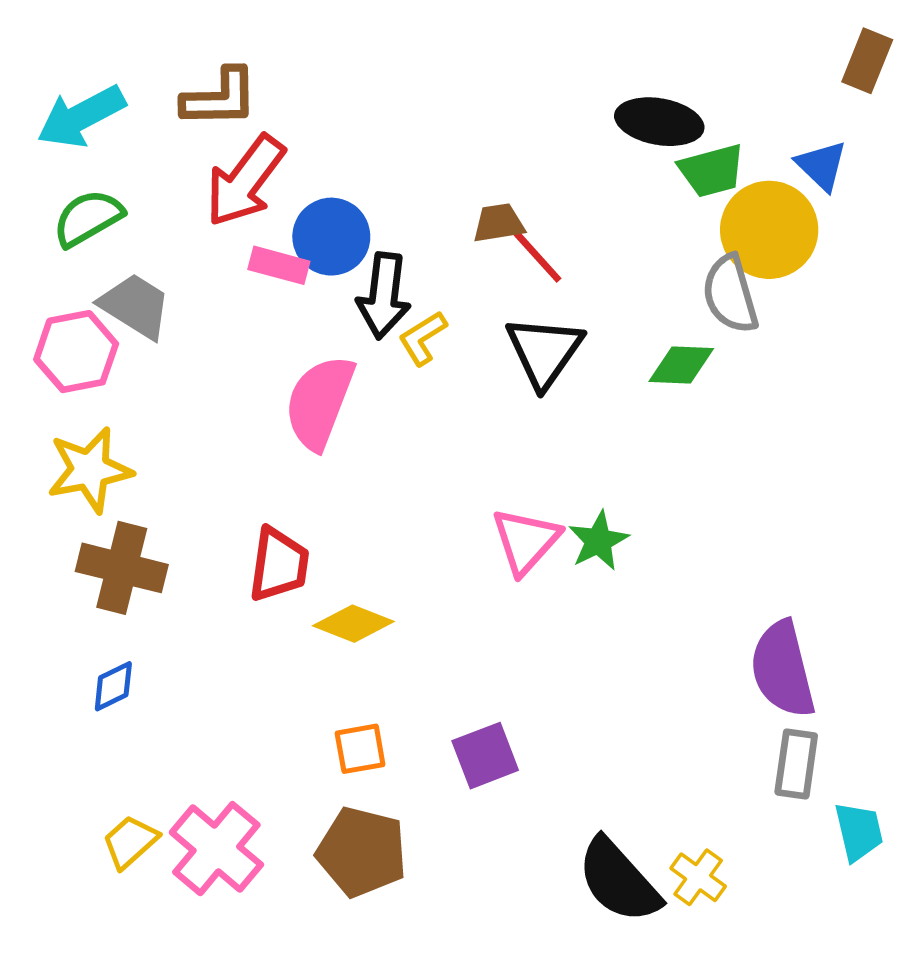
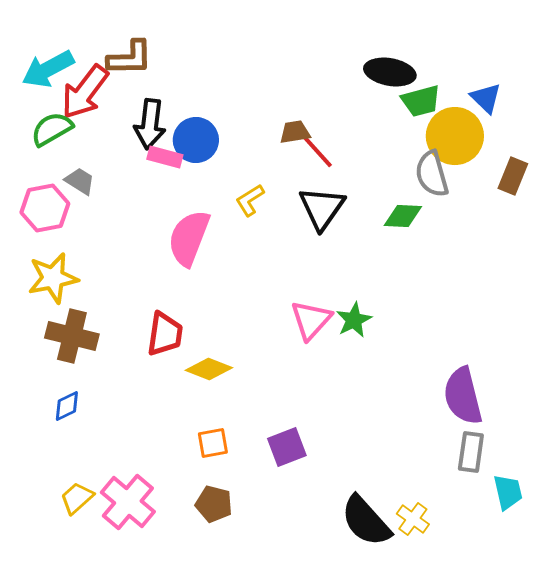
brown rectangle: (867, 61) -> (513, 176), moved
red arrow: (245, 181) -> (85, 92), moved
black arrow: (384, 296) -> (150, 124), moved
gray trapezoid: (135, 306) -> (80, 181), size x0.7
brown pentagon: (362, 852) -> (214, 504), size x0.7

